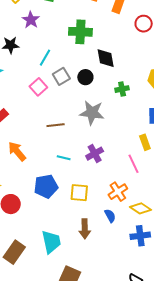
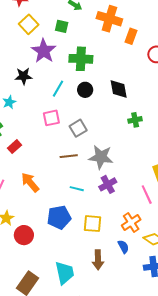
purple star: (31, 20) -> (44, 51), size x1.4
green cross: (80, 32) -> (81, 59), moved
gray square: (61, 76) -> (78, 128), moved
black circle: (85, 77) -> (85, 90), moved
pink square: (38, 87) -> (51, 118), turned 30
gray star: (92, 113) -> (101, 157), moved

